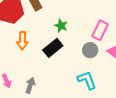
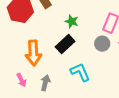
orange arrow: (22, 41) -> (33, 53), moved, size x1.4
cyan L-shape: (87, 80) -> (80, 72), moved

